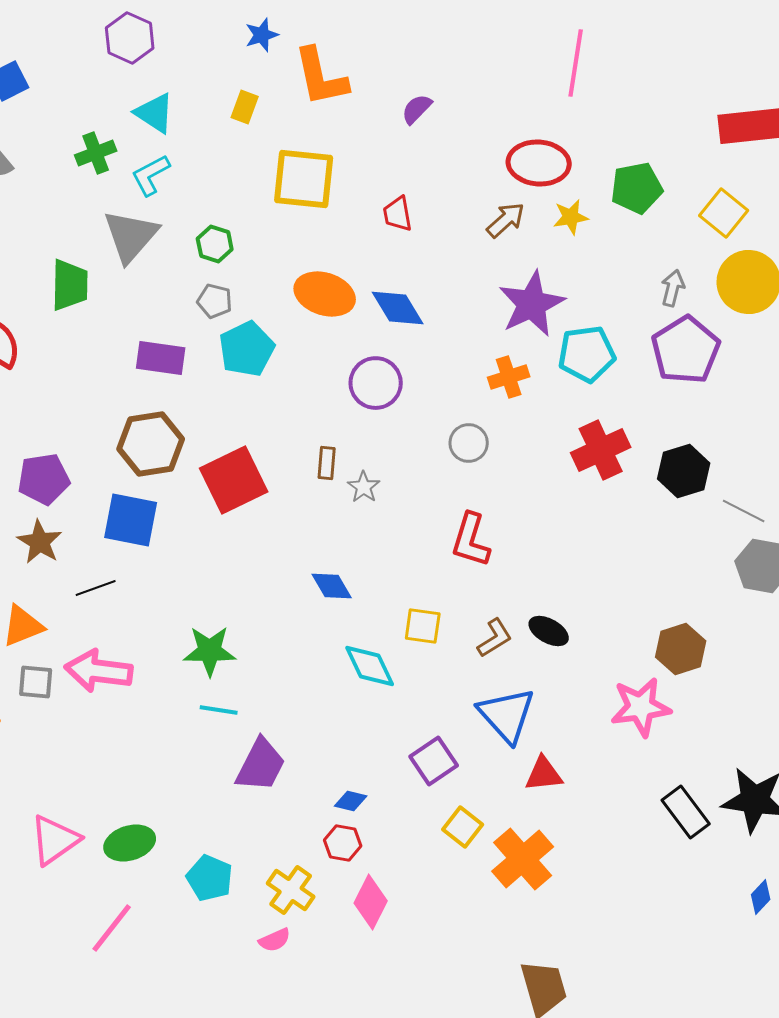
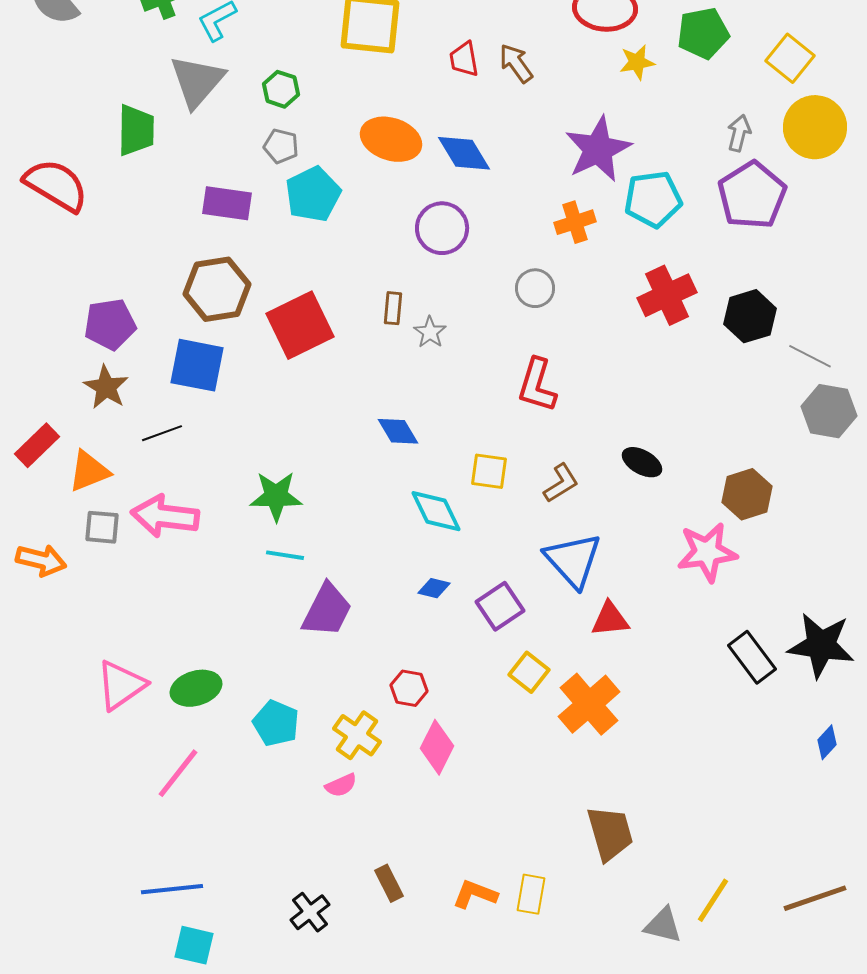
brown arrow: (506, 220) -> (516, 63), moved, turned -84
black ellipse: (549, 631) -> (642, 462), moved
blue diamond: (351, 801) -> (434, 588), moved

